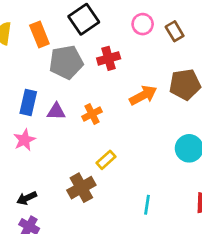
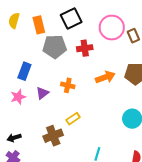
pink circle: (143, 24) -> (112, 28), size x1.6
purple triangle: (56, 111) -> (42, 93), moved, turned -48
orange cross: (92, 114) -> (68, 85), turned 32

